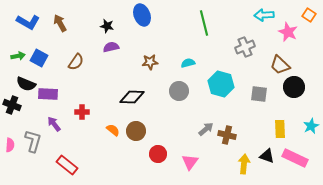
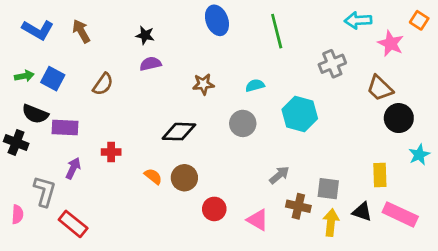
blue ellipse: (142, 15) -> (217, 20), moved
gray square: (259, 94) -> (328, 189), moved
purple arrow: (54, 124) -> (73, 168), turned 63
cyan star: (311, 126) -> (419, 155), moved
brown cross: (227, 135) -> (298, 206), moved
pink semicircle: (10, 145) -> (17, 214), moved
pink triangle: (190, 162) -> (258, 220), turned -36
red rectangle: (67, 165) -> (73, 224), moved

